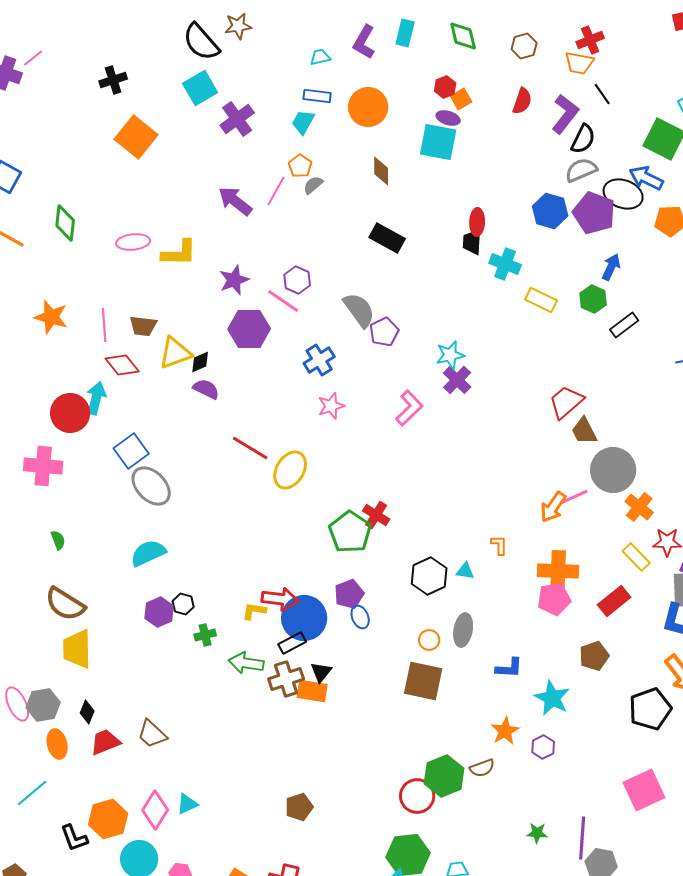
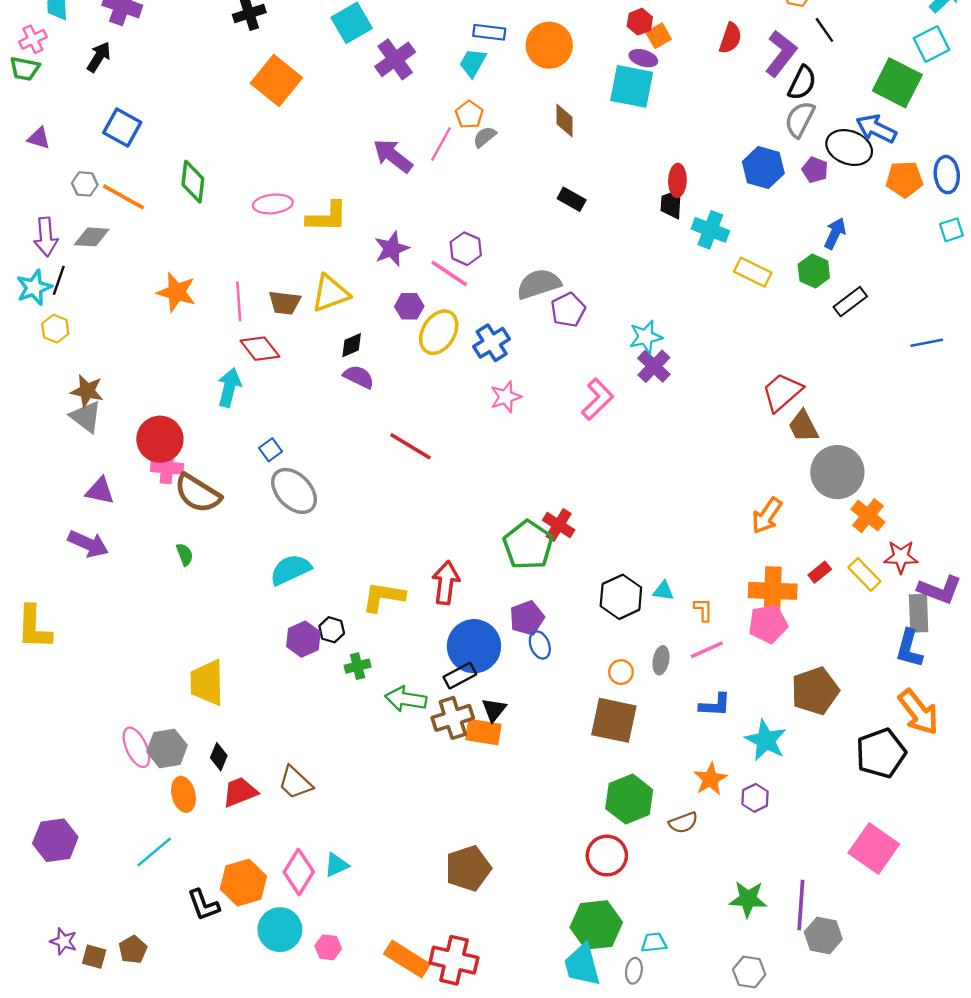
gray semicircle: (581, 170) -> (800, 119), turned -40
purple pentagon: (594, 213) -> (815, 170), size x0.5
black rectangle: (387, 238) -> (572, 199), size x0.7
gray semicircle: (359, 310) -> (539, 284), turned -72
purple hexagon: (249, 329) -> (409, 306), size x0.6
yellow triangle: (175, 353) -> (330, 293), moved
red circle: (70, 413) -> (160, 439), moved
blue square: (131, 451) -> (270, 450), size x0.6
pink cross: (43, 466) -> (167, 467), size x0.7
yellow ellipse: (290, 470) -> (439, 332), moved
pink line: (574, 497) -> (707, 650), moved
orange L-shape: (499, 545) -> (703, 610), moved
red arrow: (280, 599) -> (446, 583), moved, turned -90
red rectangle: (614, 601) -> (820, 572), moved, size x0.6
brown semicircle: (65, 604) -> (198, 493), moved
yellow L-shape: (254, 611) -> (383, 597), moved, size x1.5
gray ellipse: (463, 630) -> (661, 660), size x0.7
brown pentagon: (594, 656) -> (815, 691), size x1.4
green hexagon: (444, 776) -> (629, 799), moved
pink square: (644, 790) -> (874, 848), turned -30
brown pentagon: (299, 807) -> (468, 868), size x1.4
green star: (537, 833) -> (748, 899), size x1.5

